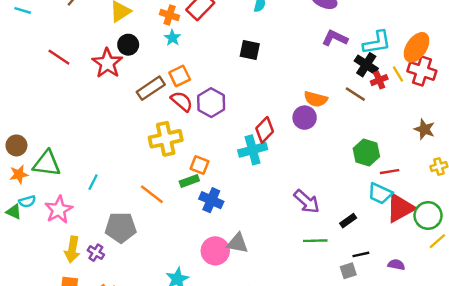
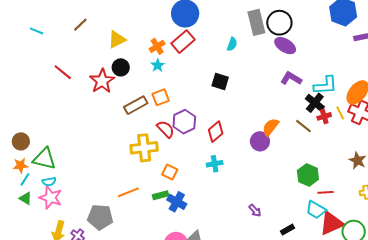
orange cross: (170, 15) -> (157, 46), turned 35
orange semicircle: (316, 99) -> (271, 127), turned 108
red semicircle: (182, 101) -> (166, 129), moved
red diamond: (265, 130) -> (216, 132), moved
cyan cross: (253, 150) -> (215, 164), size x0.7
green rectangle: (189, 181) -> (160, 195), moved
cyan line: (93, 182) -> (25, 179), moved
orange line: (152, 194) -> (128, 192), turned -65
cyan semicircle: (27, 201) -> (49, 182), moved
purple arrow: (307, 202) -> (255, 211), size x0.6
pink star: (59, 210) -> (51, 198), turned -30
green triangle: (14, 212) -> (26, 198), moved

